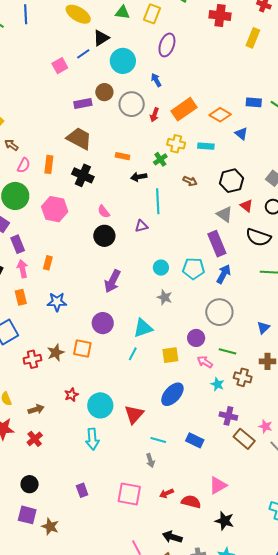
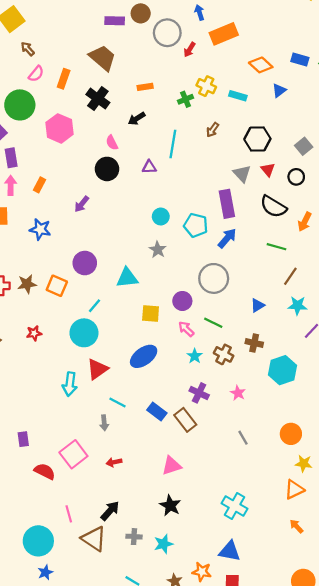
orange rectangle: (184, 109) -> (224, 34), moved
blue triangle: (241, 134) -> (279, 90), turned 32
orange rectangle: (122, 156) -> (145, 87), turned -32
black arrow: (139, 177) -> (137, 119), moved, turned -35
brown arrow: (190, 181) -> (212, 130), turned 88
purple arrow: (112, 281) -> (82, 204), moved, size x0.7
cyan line: (133, 354) -> (94, 306), moved
cyan circle: (100, 405) -> (84, 333), moved
pink star: (265, 426) -> (238, 393), moved
cyan arrow: (92, 439) -> (70, 384), moved
brown rectangle: (244, 439) -> (185, 420), moved
pink square: (129, 494) -> (73, 454), turned 30
red semicircle: (191, 502) -> (45, 471), moved
black arrow: (172, 537) -> (110, 511), turned 102

